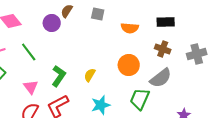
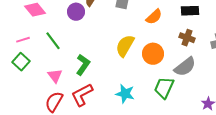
orange semicircle: (130, 28) -> (154, 17), turned -48
yellow semicircle: (90, 75) -> (125, 46), moved, size x1.6
cyan star: (101, 105) -> (125, 94), turned 30

